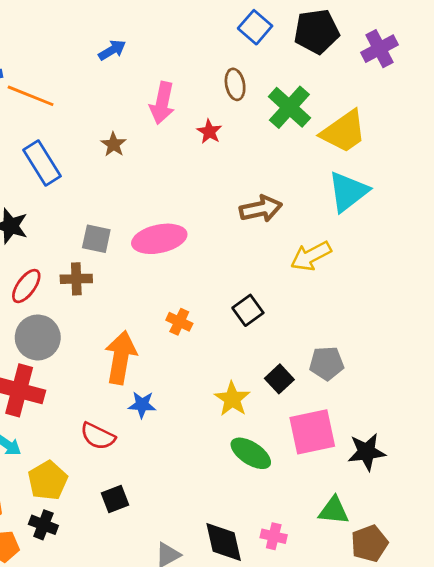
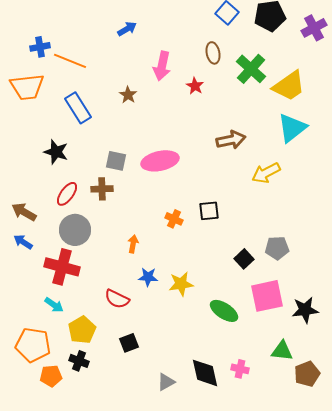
black square: (248, 310) -> (209, 211), moved, turned 30
orange arrow: (121, 358) -> (133, 244), size x0.5
yellow star: (232, 399) -> (181, 284), moved, turned 30

